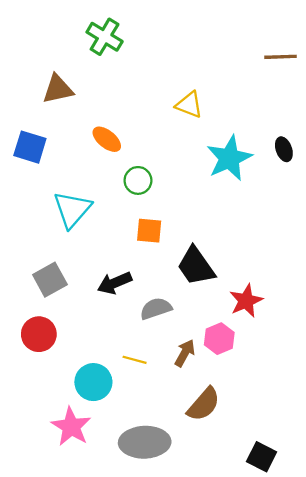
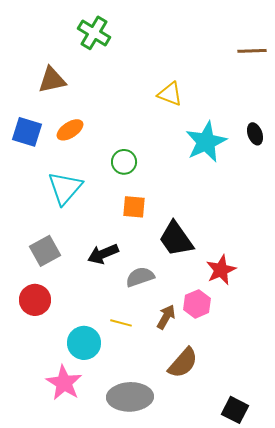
orange ellipse: (107, 139) -> (70, 130), moved, turned -72

